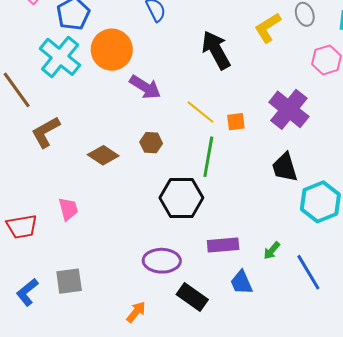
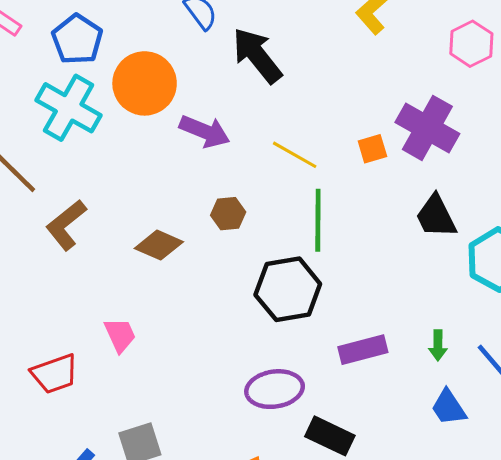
black arrow: (216, 50) -> (257, 55), moved
orange square: (236, 122) -> (372, 149), moved
green arrow: (272, 251) -> (438, 345), turned -30
blue trapezoid: (241, 282) -> (449, 407), moved

